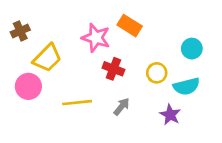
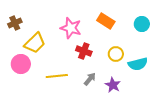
orange rectangle: (130, 26) -> (106, 21), moved
cyan circle: (192, 49) -> (142, 24), moved
purple star: (170, 115) -> (113, 85), moved

